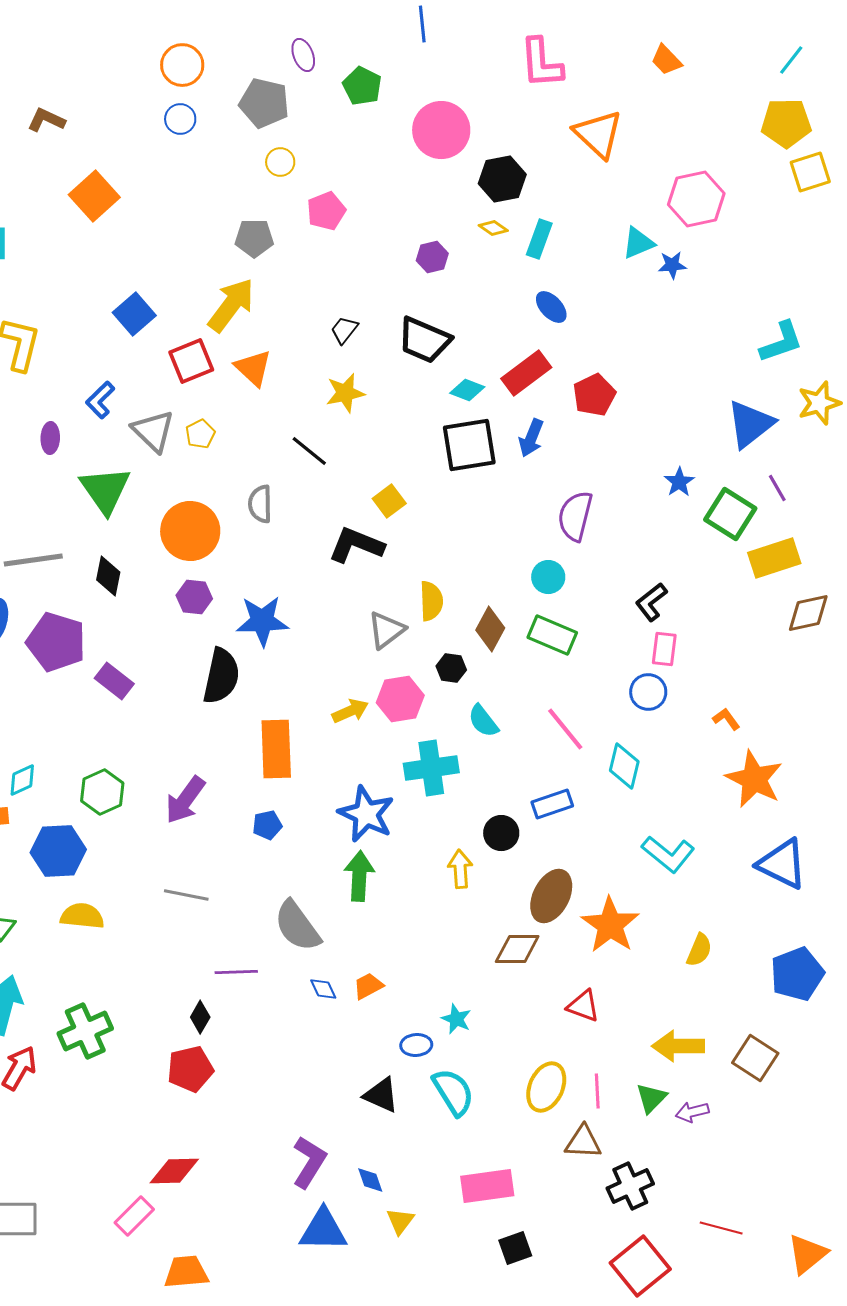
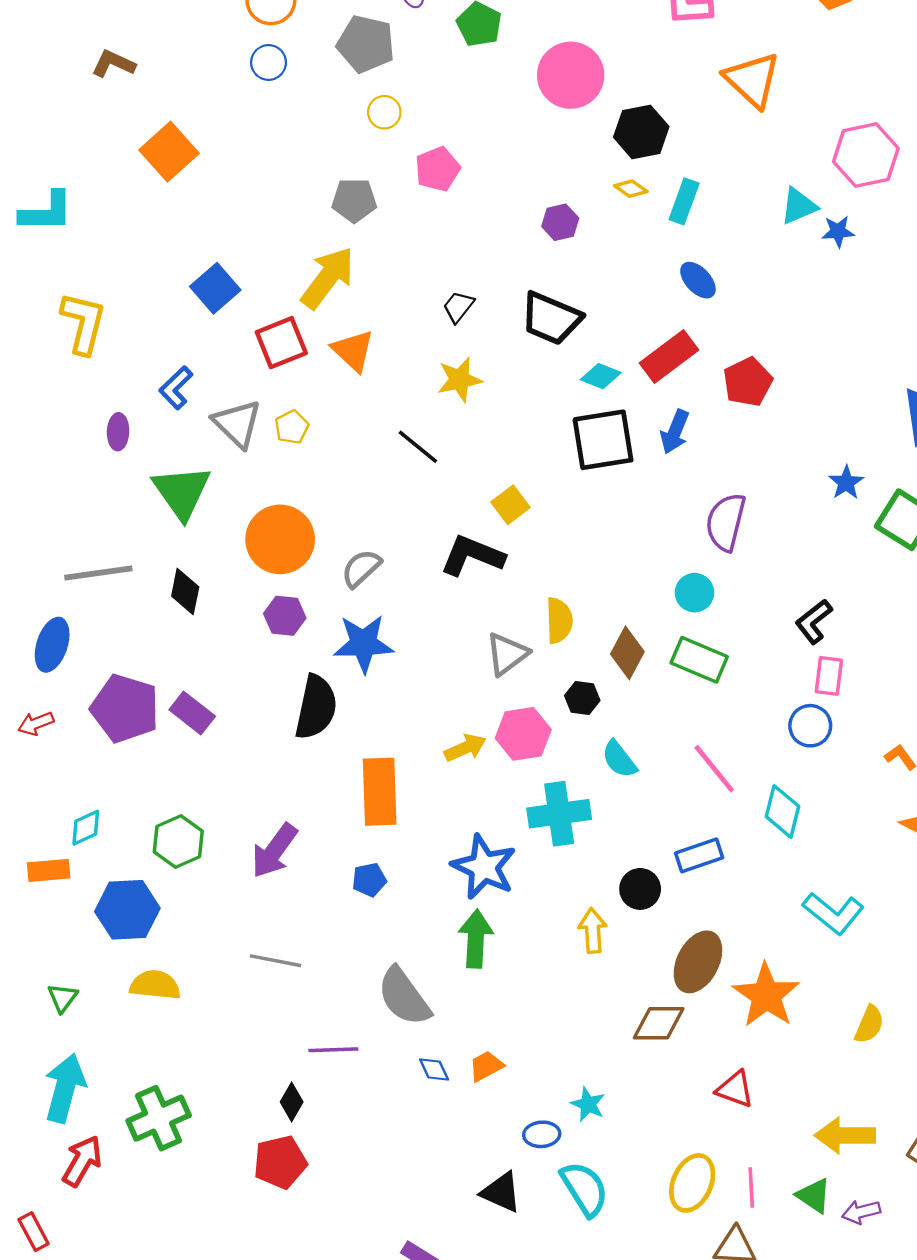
gray semicircle: (260, 504) -> (361, 568), moved, turned 48
purple pentagon: (56, 642) -> (125, 708), moved
green triangle: (651, 1098) -> (814, 1196), turned -40

